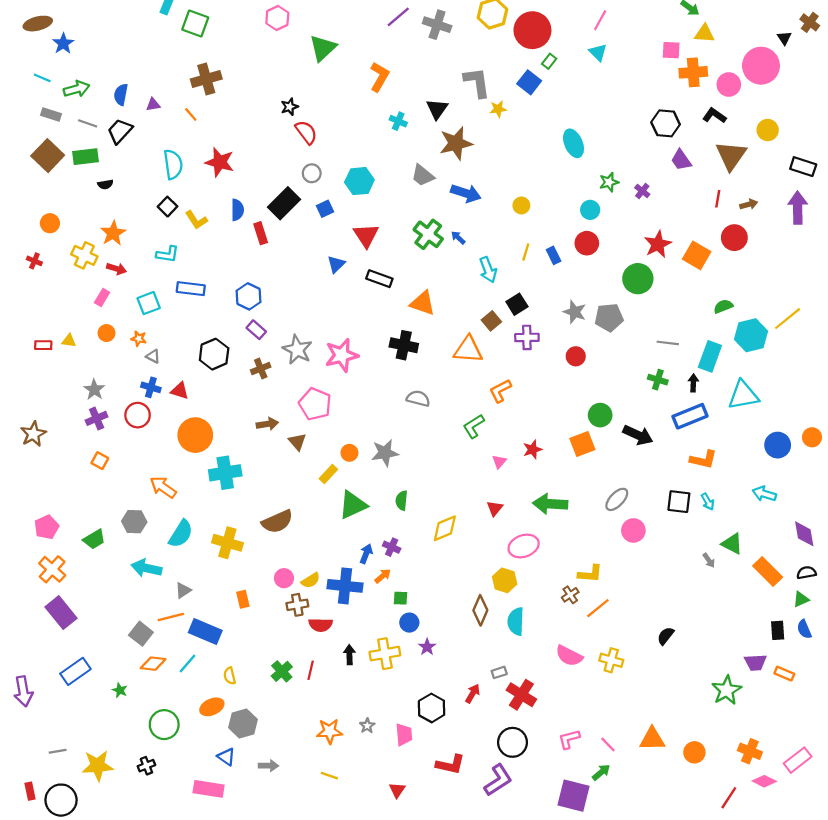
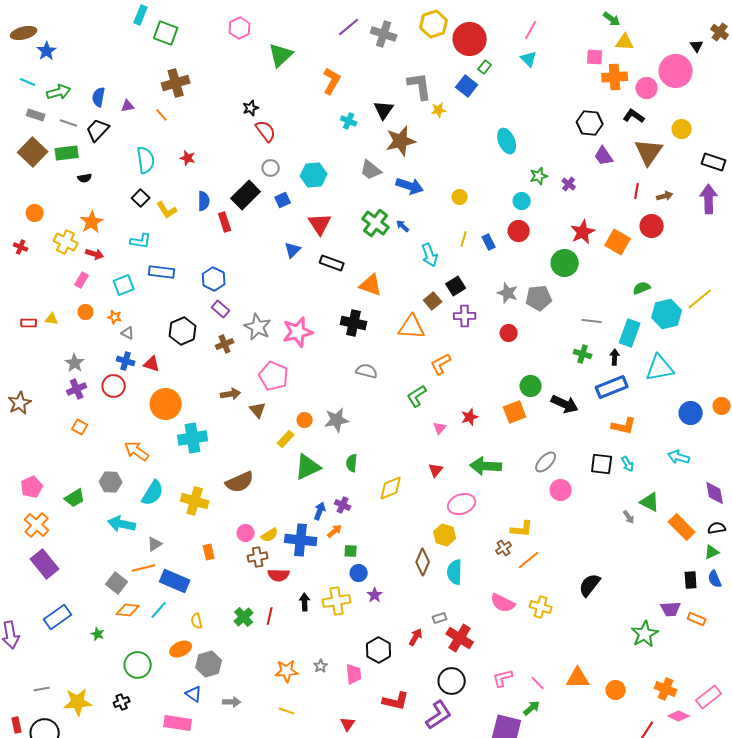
red star: (220, 162) -> (188, 158), size x0.6
black semicircle: (666, 636) -> (590, 585), size x1.4

